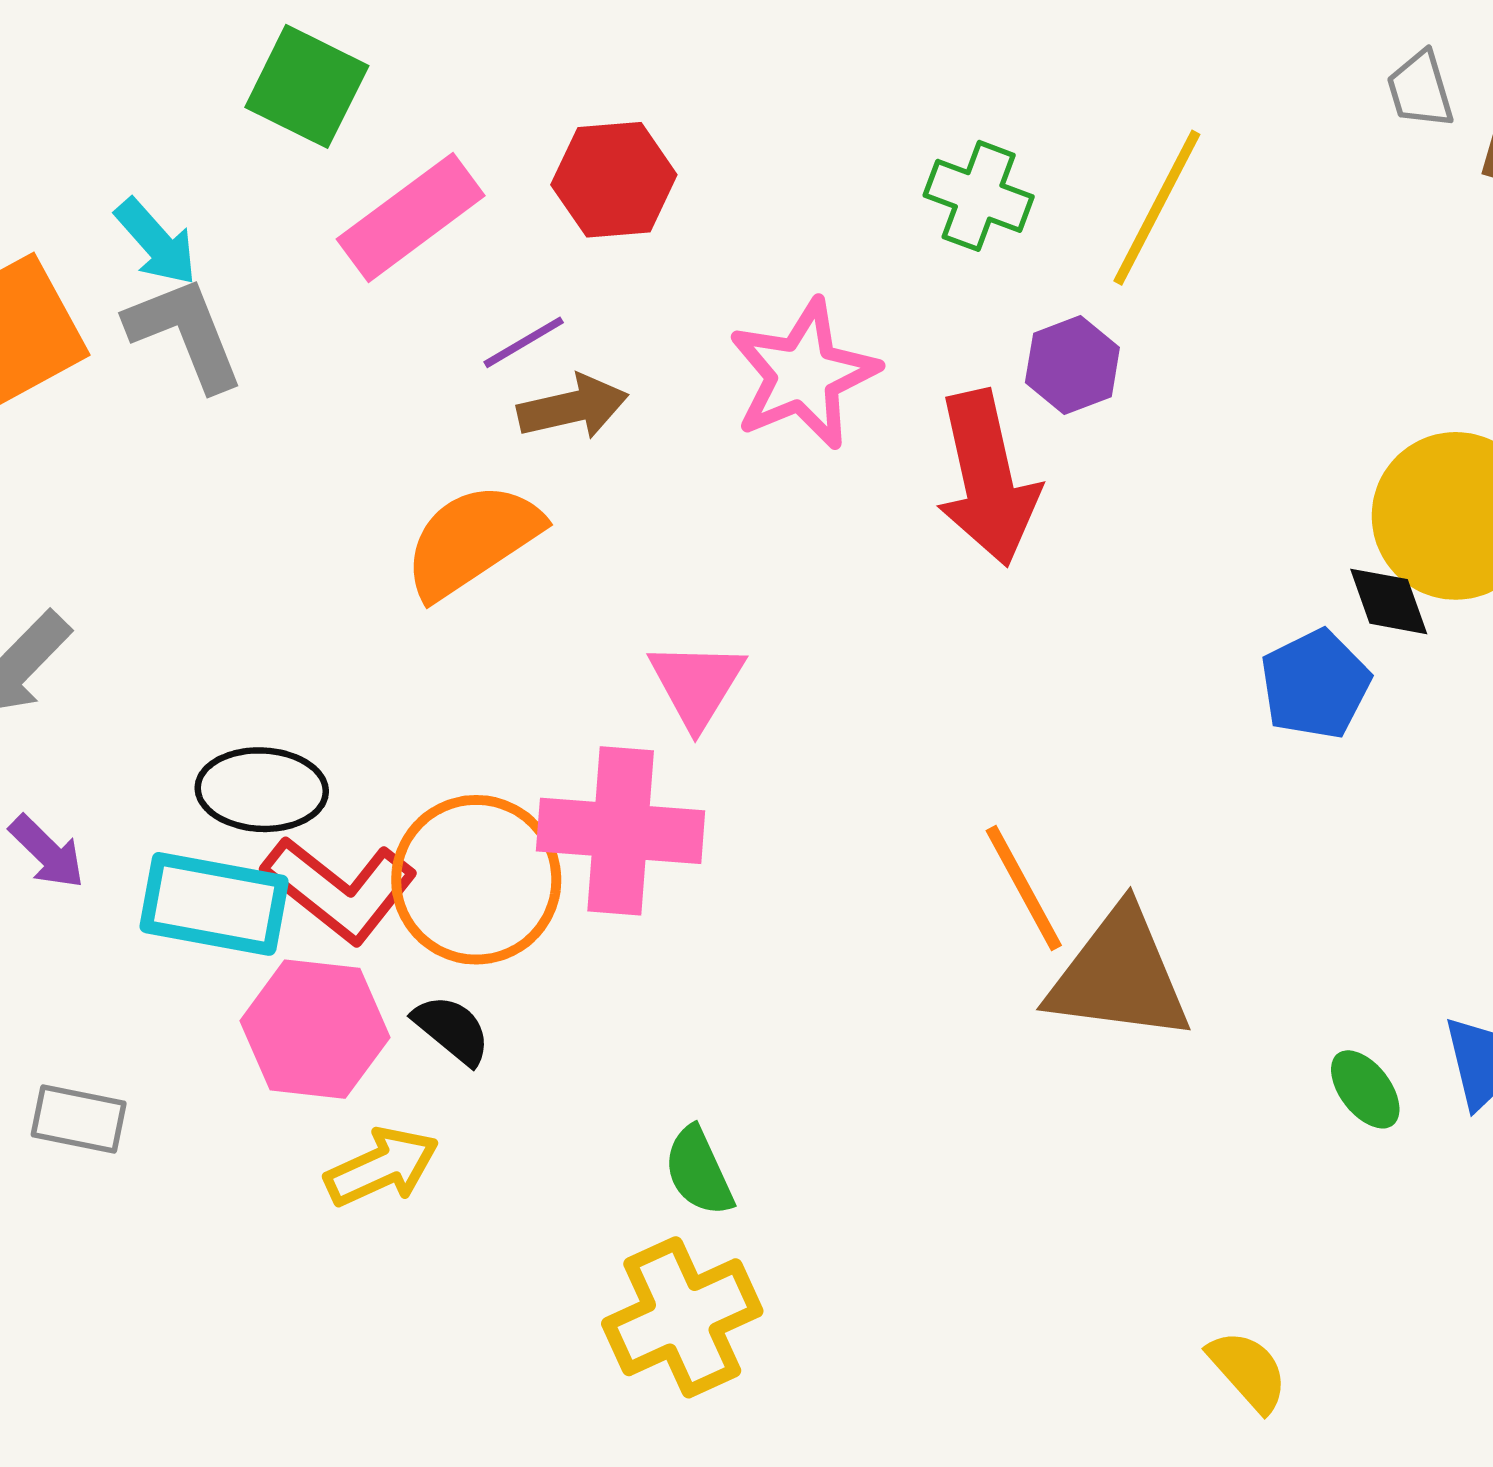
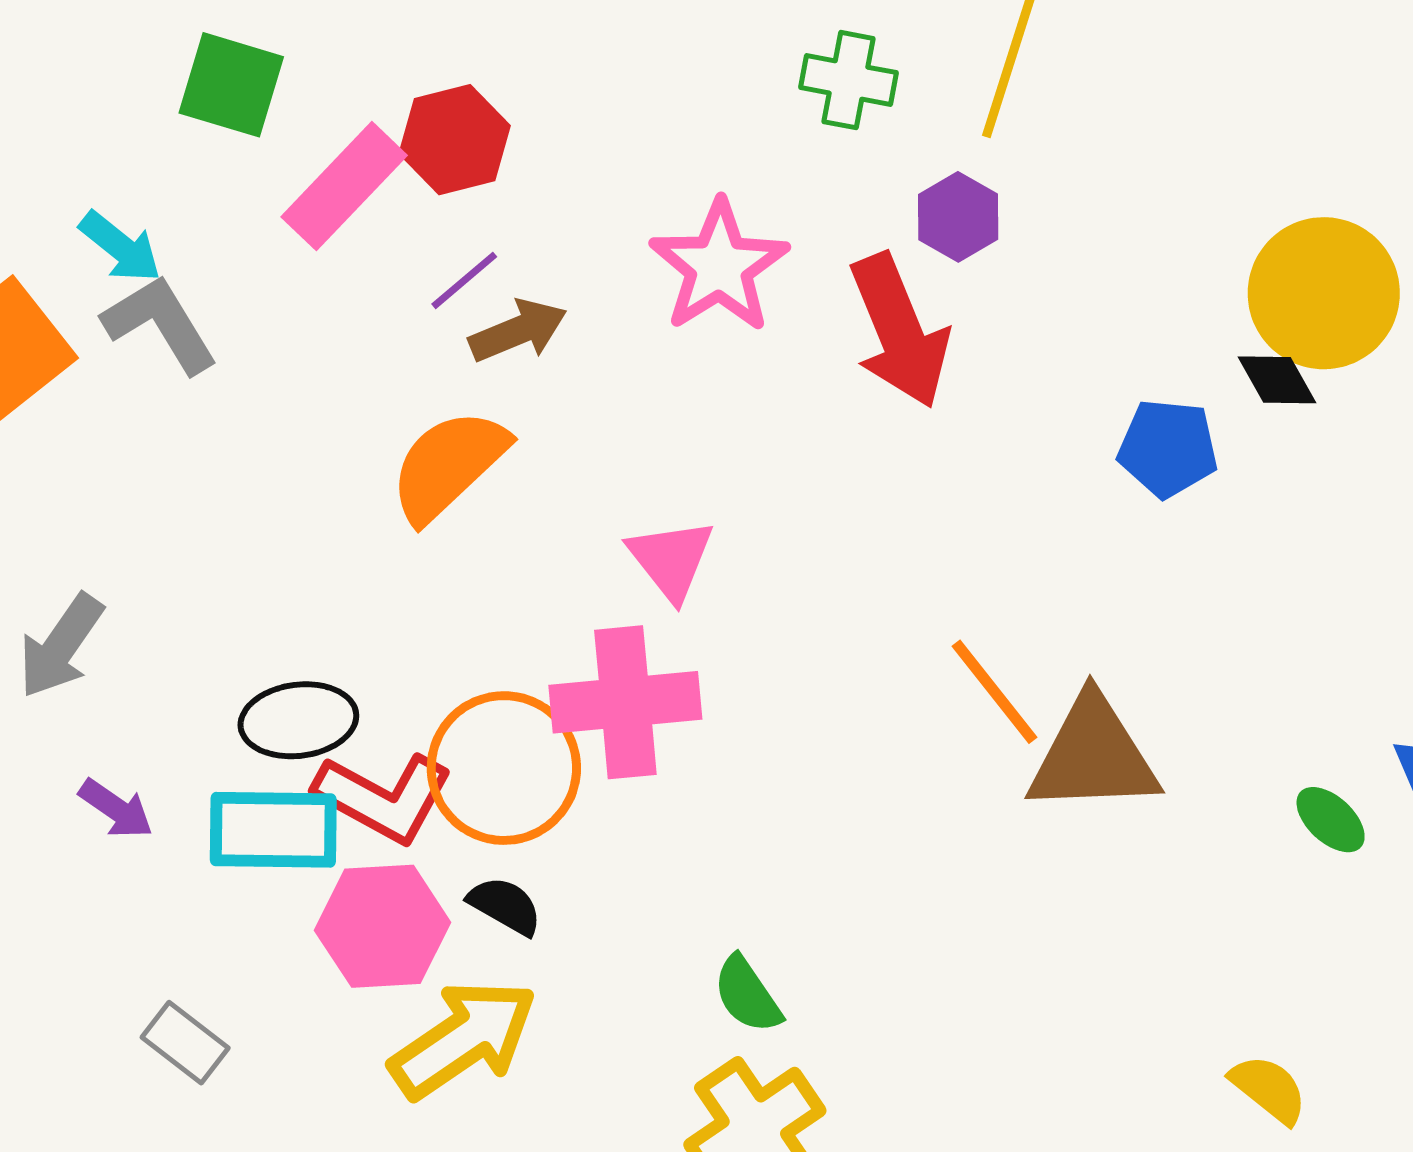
red hexagon: (614, 180) -> (455, 140), moved
blue pentagon: (1315, 684) -> (1168, 448), moved, turned -30
gray rectangle: (79, 1119) -> (185, 1043), turned 36
yellow arrow: (382, 1167) -> (463, 1039), size x1.5

